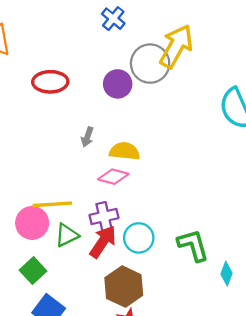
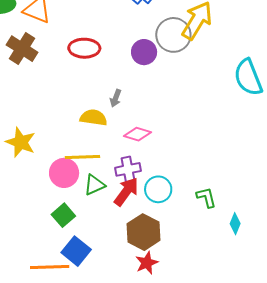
yellow semicircle: (125, 151) -> (93, 118), moved
green L-shape: (193, 245) -> (206, 197), size x0.7

